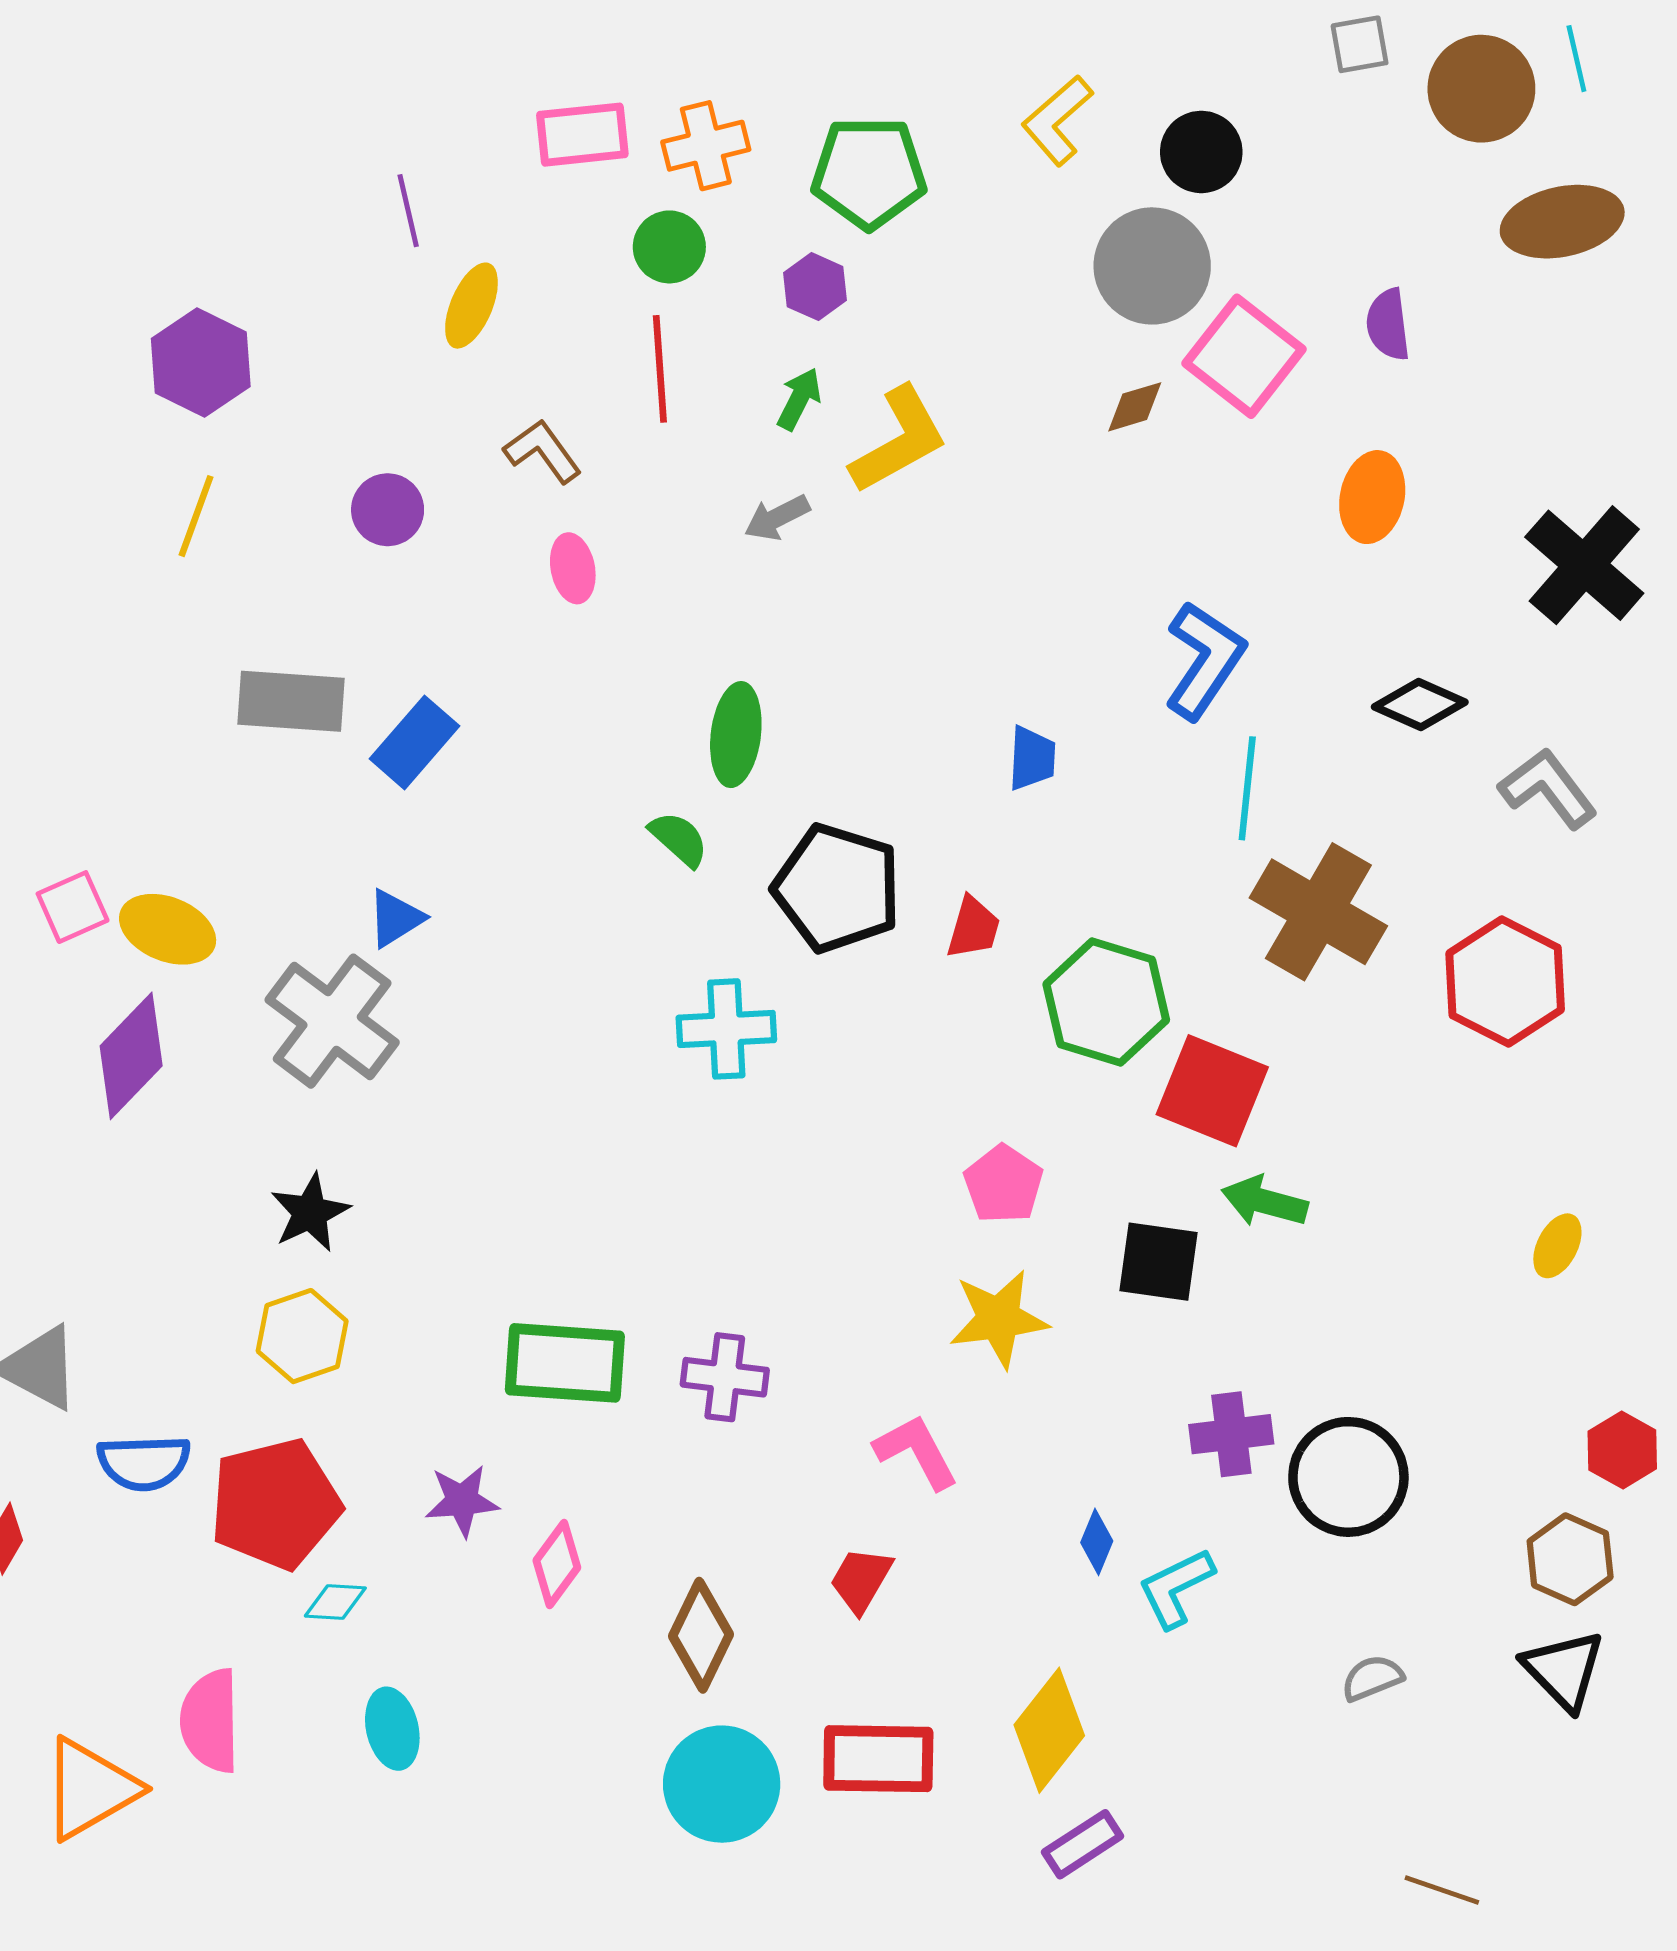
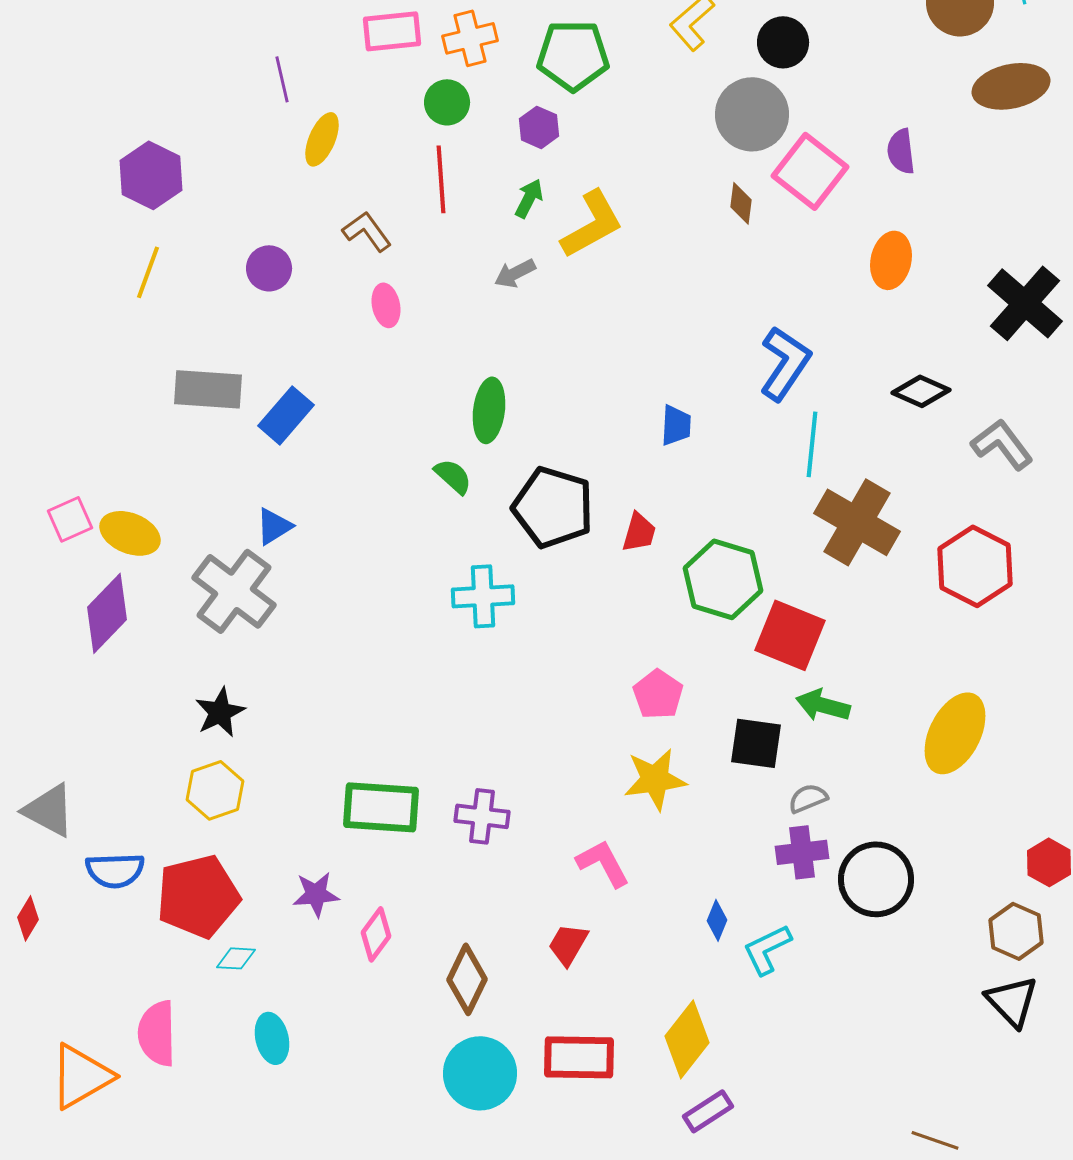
brown diamond: (1135, 407) -> (741, 203), turned -66
yellow ellipse: (1557, 1246) -> (955, 733), moved, size x2.0
gray semicircle: (1372, 1678) -> (808, 798), moved

